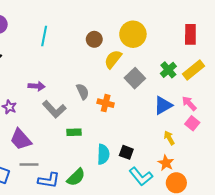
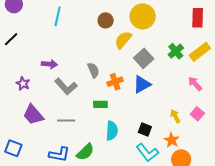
orange cross: (106, 103) -> (115, 82), turned -35
blue triangle: (163, 105) -> (142, 84), moved
pink square: (192, 123) -> (197, 114), moved
green rectangle: (74, 132) -> (100, 104), moved
black square: (126, 152) -> (145, 129), moved
gray line: (29, 165) -> (66, 121), moved

